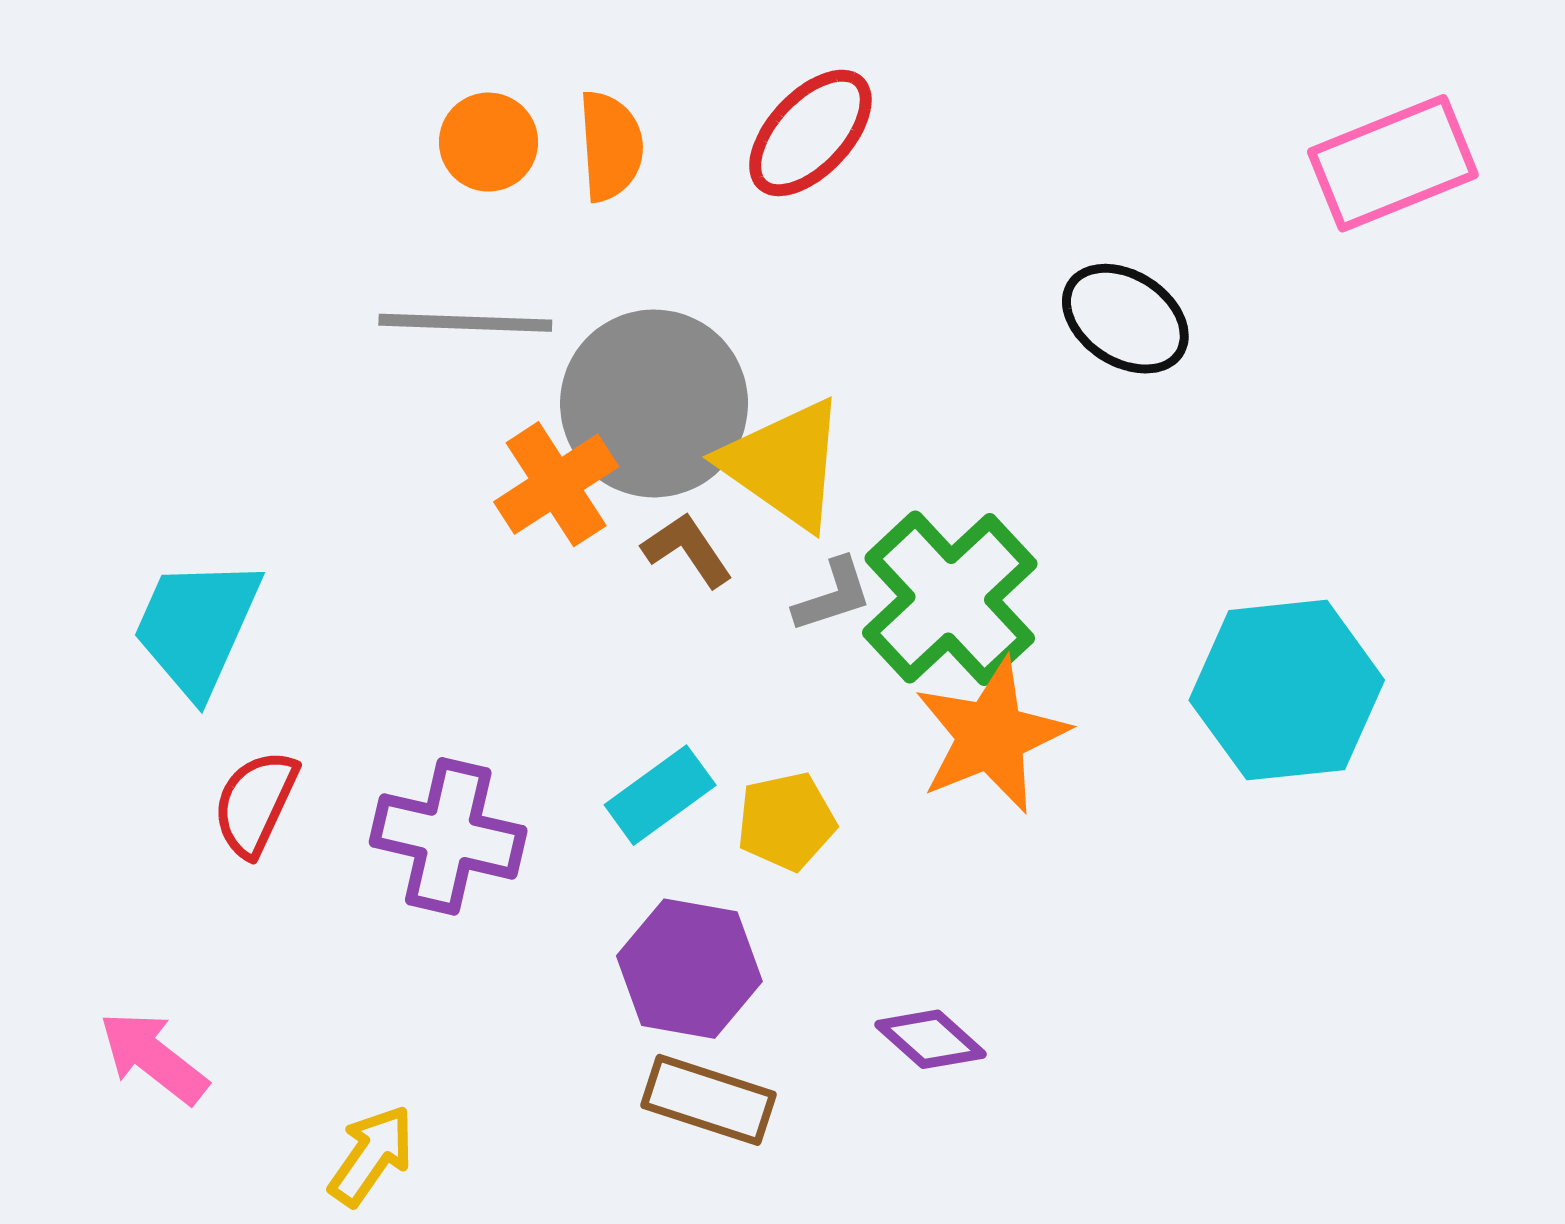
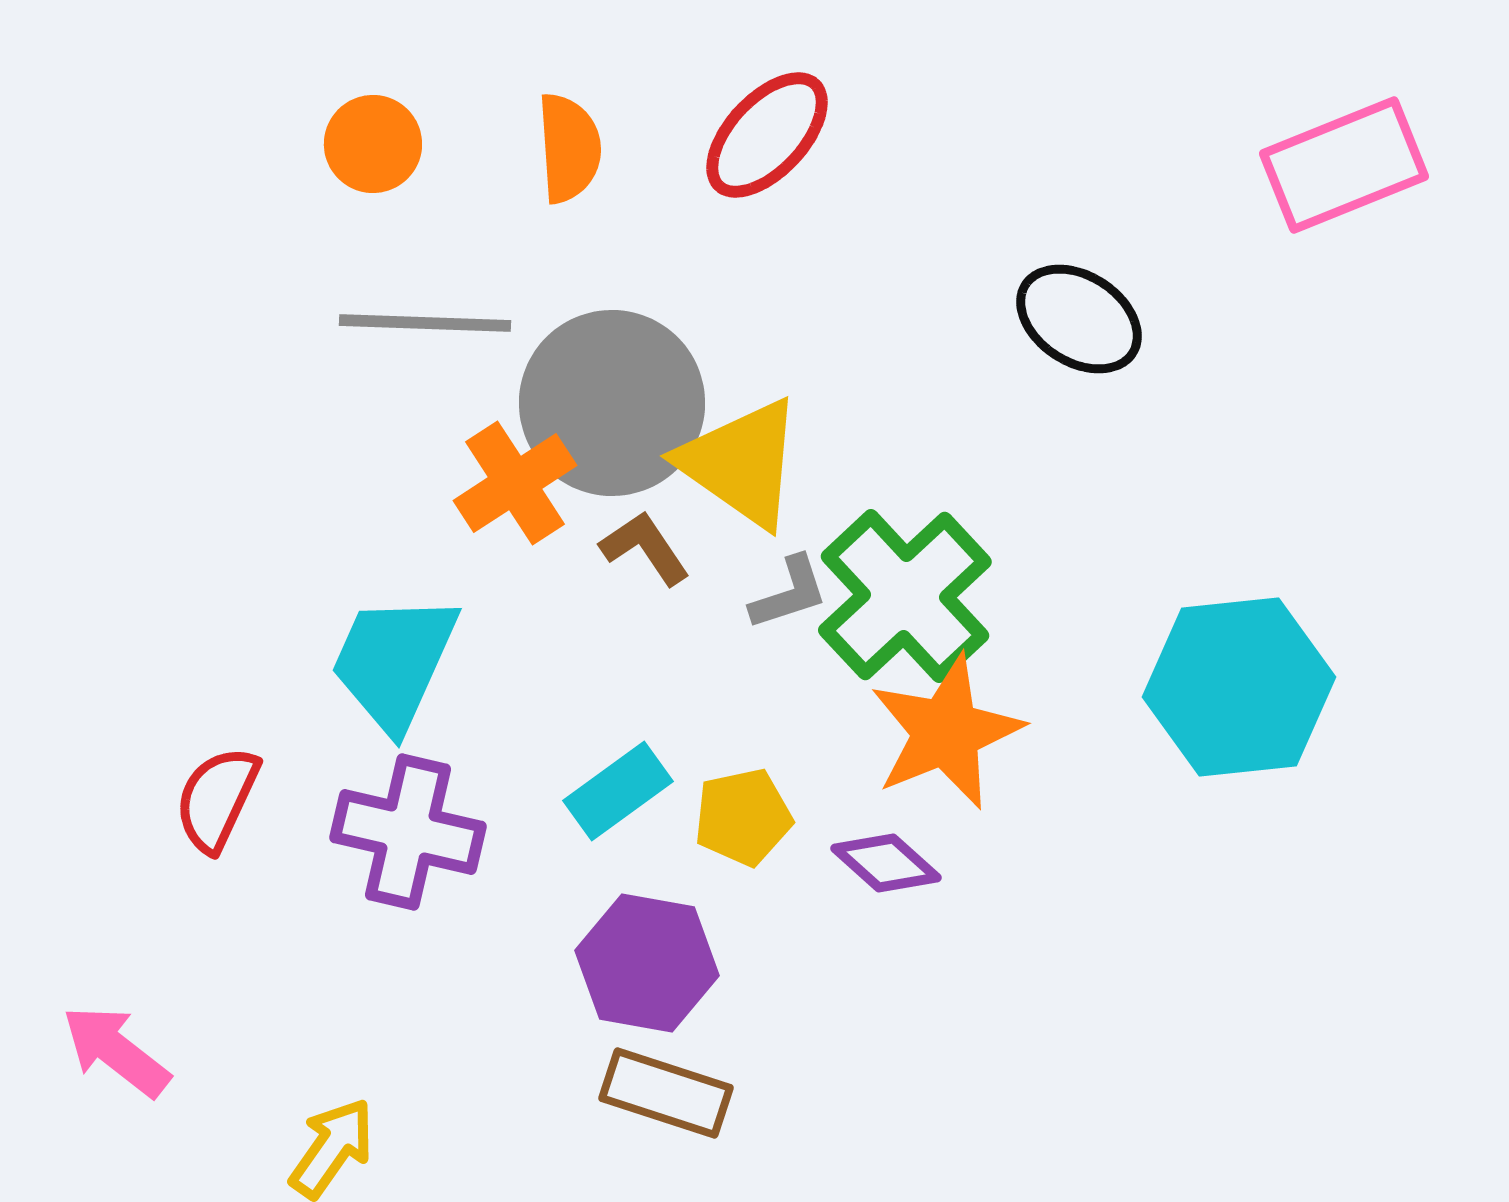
orange circle: (489, 142) -> (373, 144), moved
cyan trapezoid: (197, 627) -> (394, 662), moved
purple diamond: (931, 1039) -> (886, 863), moved

